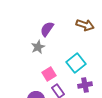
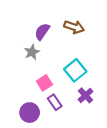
brown arrow: (85, 25) -> (74, 27), moved
purple cross: (85, 85) -> (85, 95), turned -32

